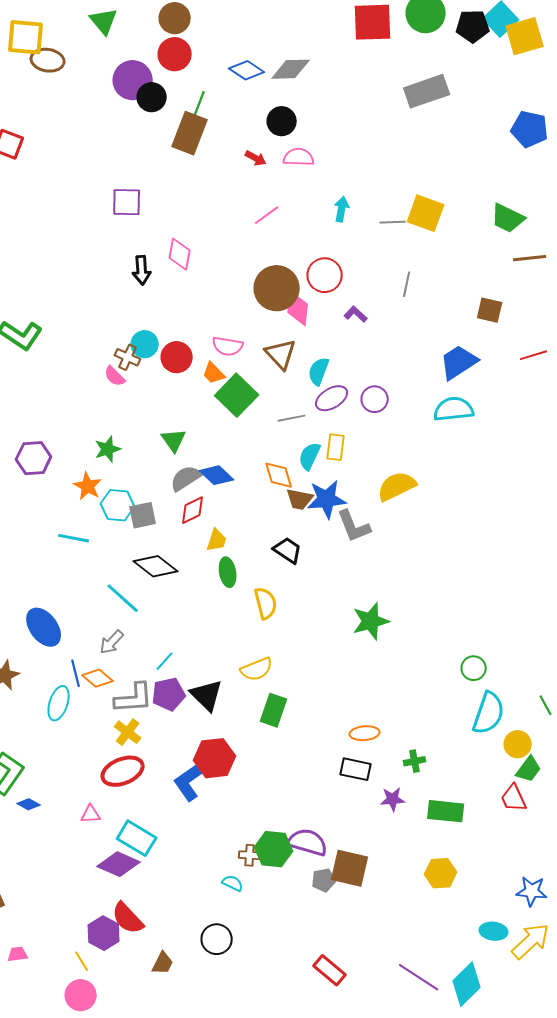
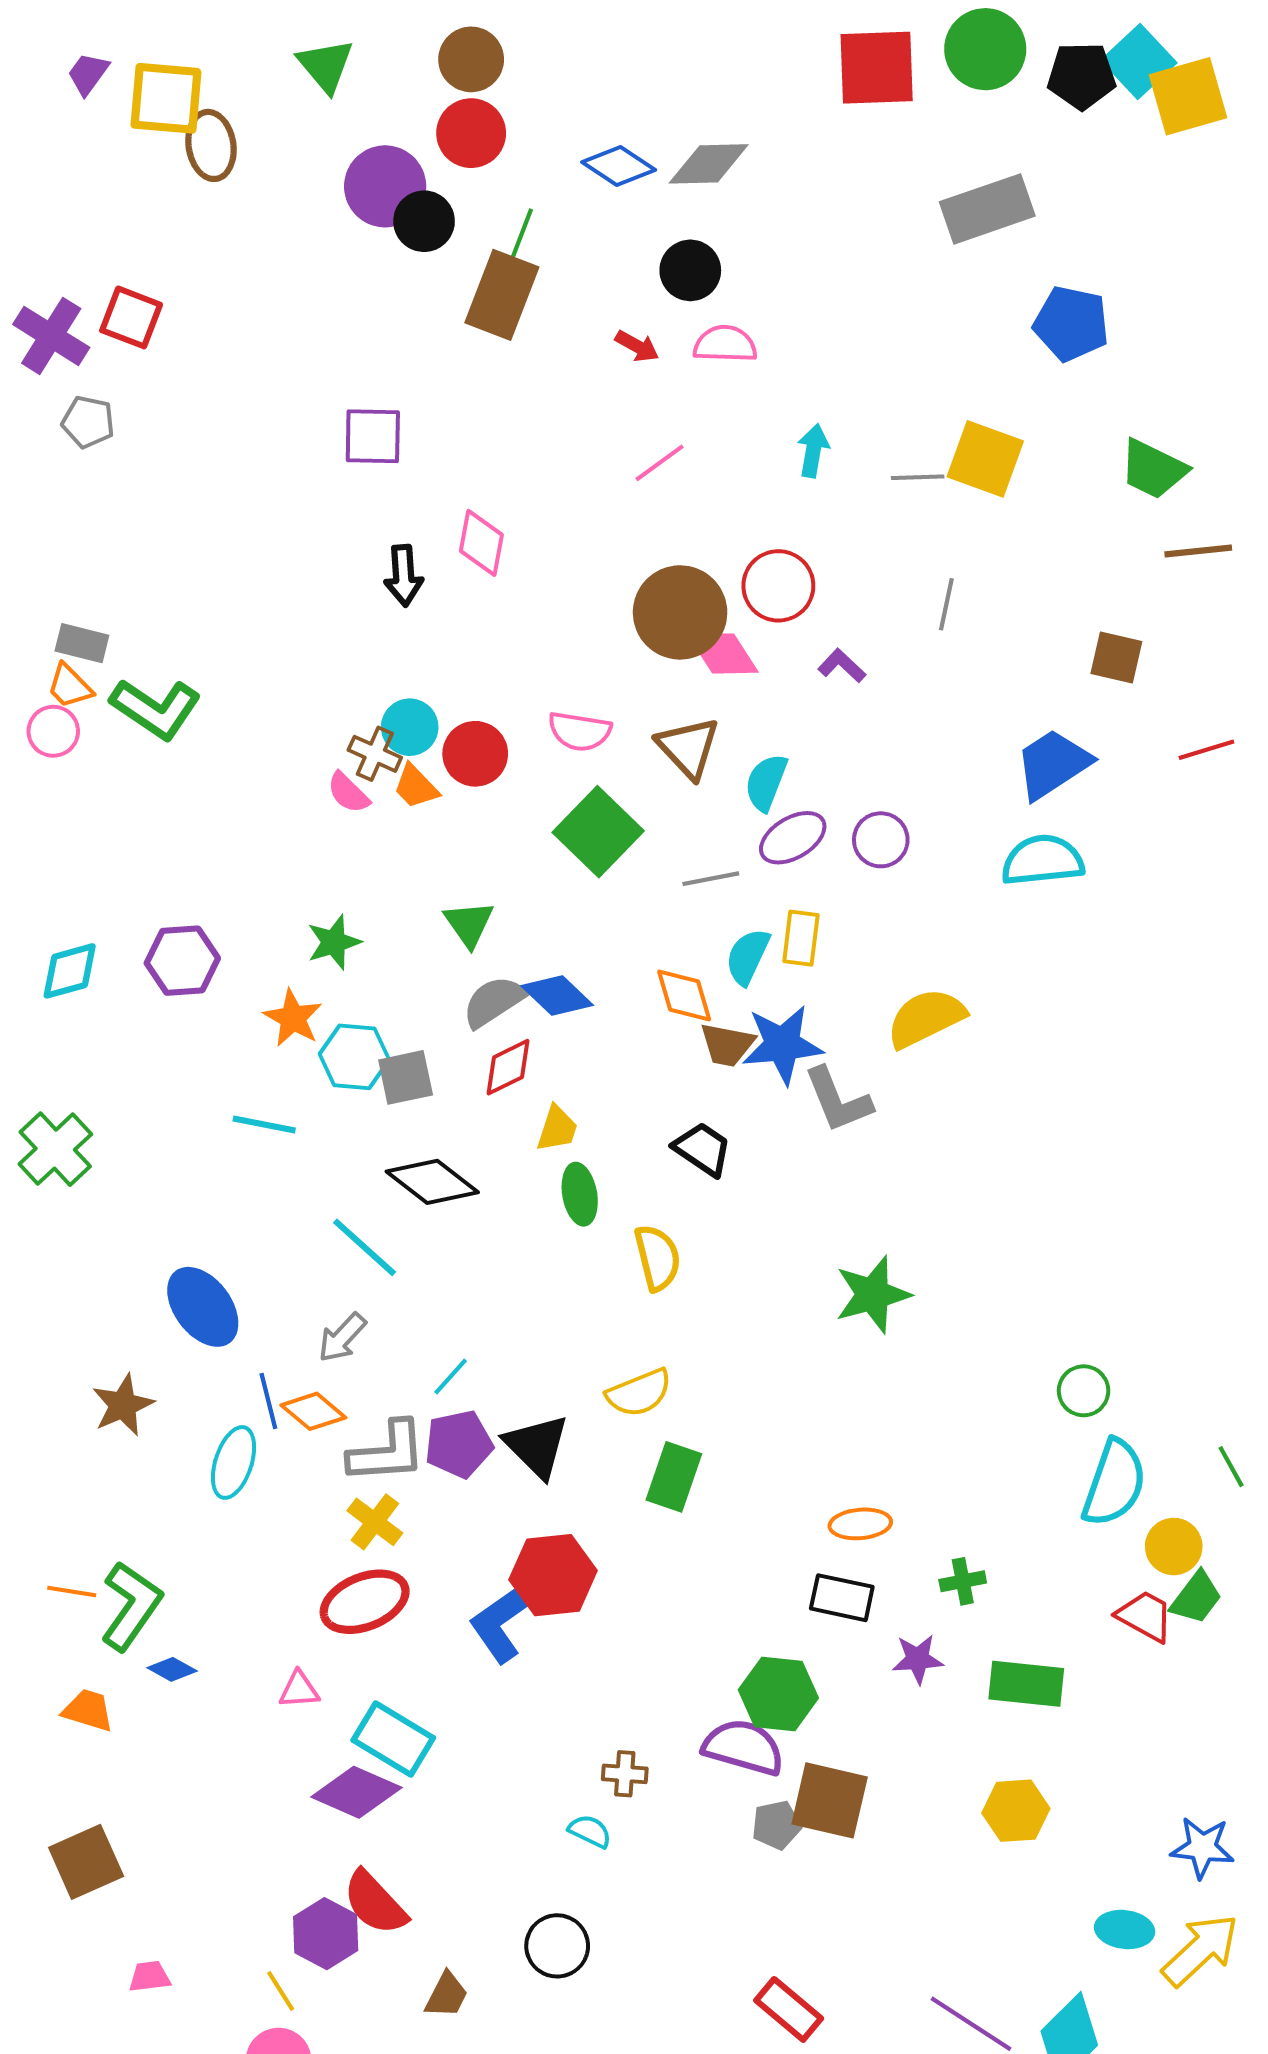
brown ellipse: (48, 60) -> (211, 145), turned 72
blue pentagon: (530, 129) -> (1071, 324), moved
pink diamond: (298, 308) -> (723, 653), turned -39
orange trapezoid: (214, 373) -> (416, 787), moved
red trapezoid: (514, 798) -> (1145, 1616), moved, turned 144
green hexagon: (274, 849) -> (778, 1694), moved

